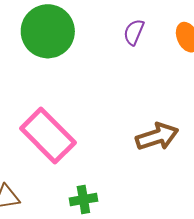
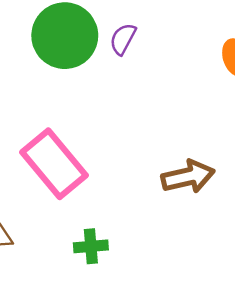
purple semicircle: (134, 32) -> (123, 39), moved

